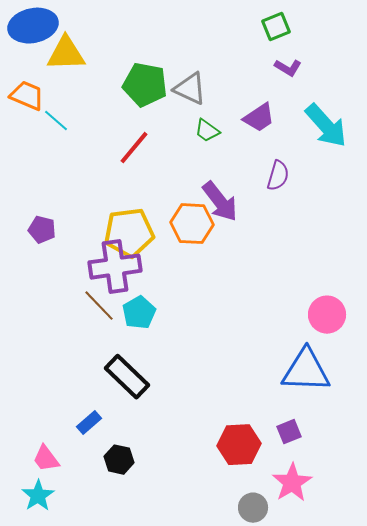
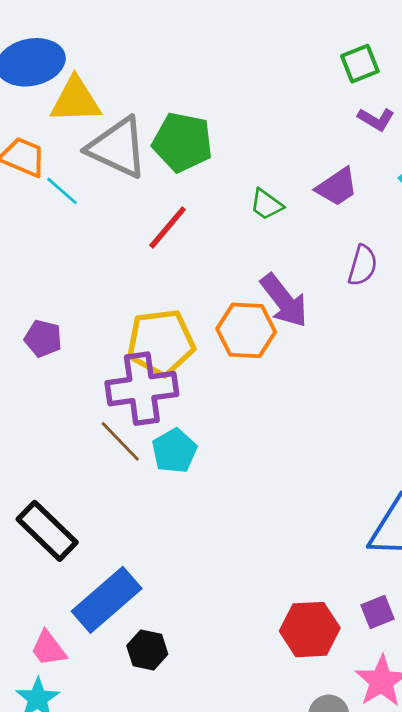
gray triangle: (190, 89) -> (117, 148), moved, size x1.4
black rectangle: (127, 377) -> (47, 531), moved
blue rectangle: (89, 423) -> (107, 600), size x2.0

